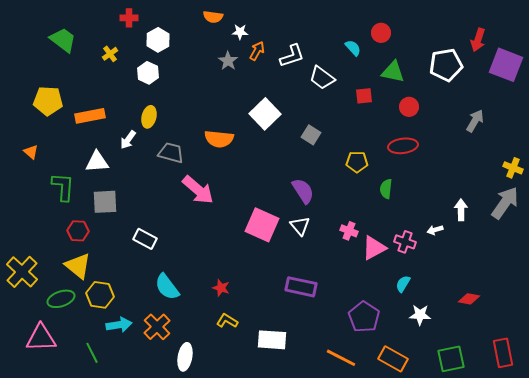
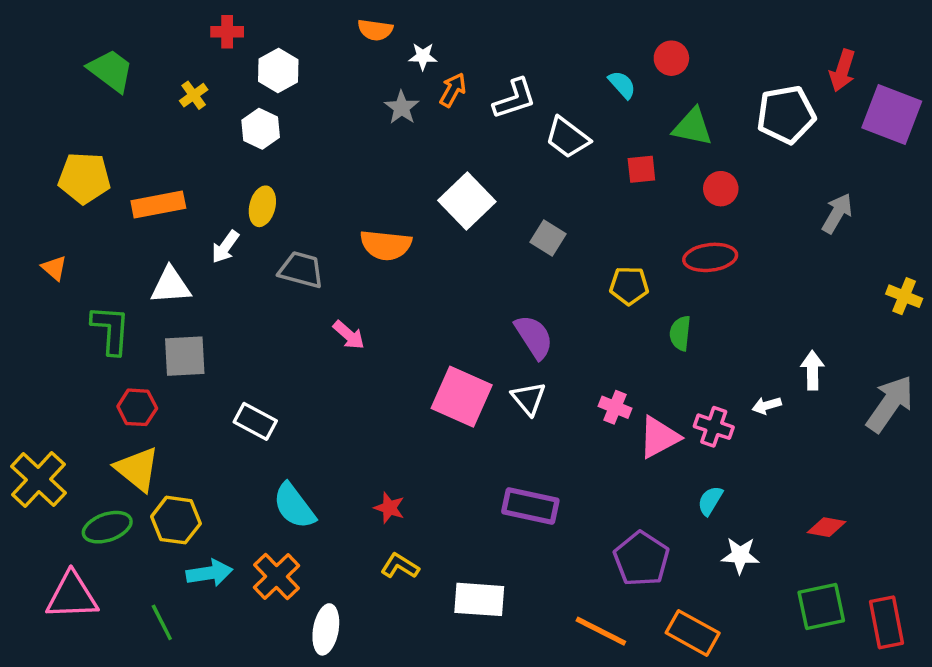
pink arrow: (198, 190) -> (349, 335), size x0.6
gray arrow: (505, 203) -> (890, 404), moved
green square: (451, 359) -> (821, 606), moved

